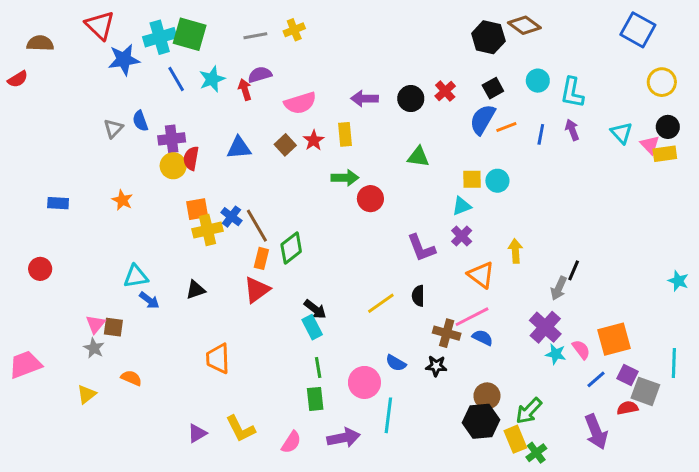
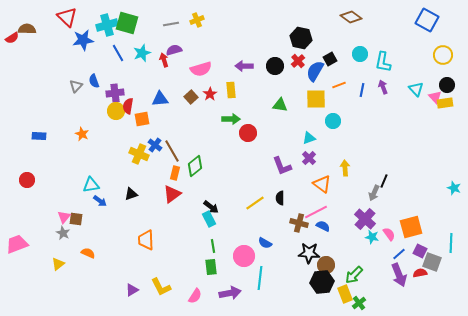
black hexagon: (488, 37) -> (301, 38), moved
red semicircle: (18, 79) -> (12, 38), moved
blue semicircle: (483, 119) -> (315, 71), moved
yellow square: (472, 179) -> (316, 99), moved, size x1.5
orange square: (197, 209) -> (142, 119), moved
yellow cross: (208, 230) -> (139, 154), turned 36
black star: (436, 366) -> (309, 253), moved, size x1.5
purple arrow: (596, 432) -> (399, 275), moved

